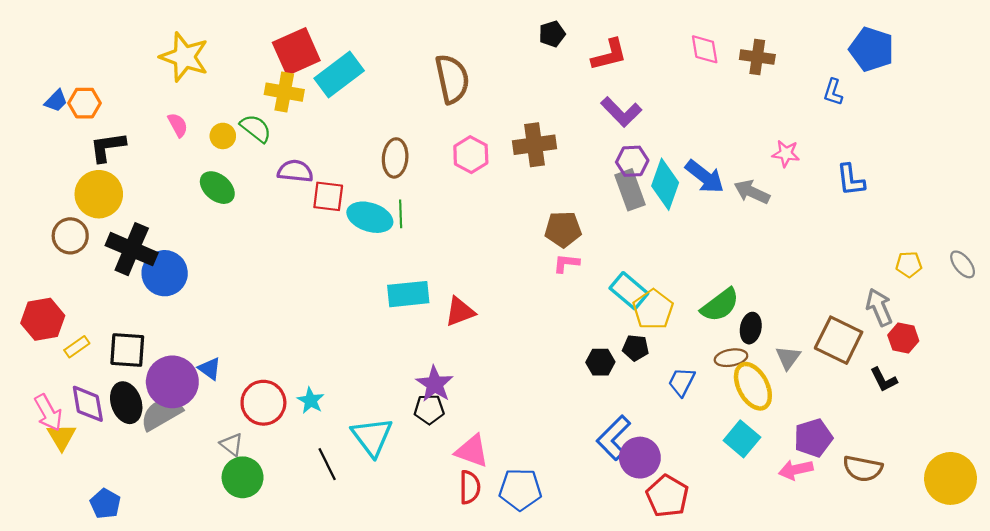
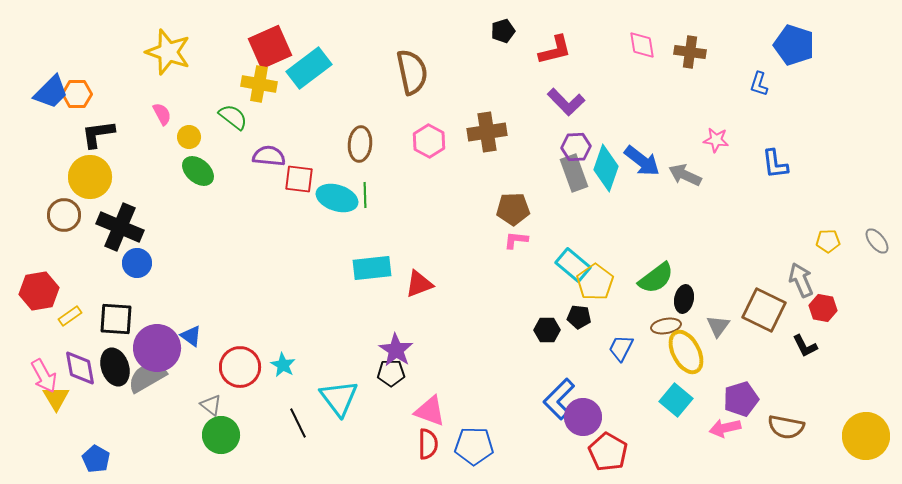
blue trapezoid: (56, 101) -> (51, 92), size x1.6
yellow circle: (223, 136) -> (189, 137), moved
blue circle: (165, 273) -> (137, 263), moved, size x0.7

